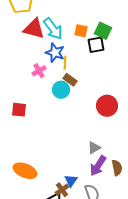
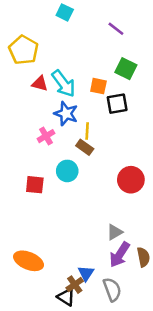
red triangle: (34, 29) -> (40, 84), size x0.6
green square: (103, 31) -> (126, 69), moved
yellow line: (65, 63) -> (87, 131), moved
cyan circle: (61, 90) -> (67, 171), moved
red square: (19, 110) -> (35, 185), moved

